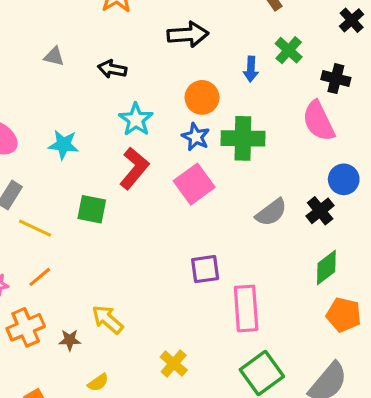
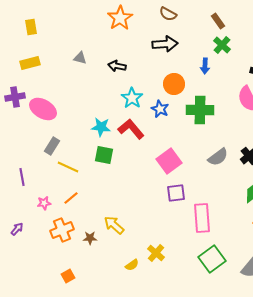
green cross: (289, 50) -> (222, 45), moved
blue star: (196, 137) -> (160, 109), moved
cyan star: (63, 145) -> (101, 127), moved
red L-shape: (134, 168) -> (131, 129), turned -80
pink square: (194, 184) -> (169, 161), moved
yellow semicircle: (98, 382) -> (132, 265), moved

